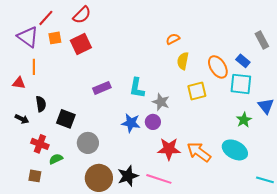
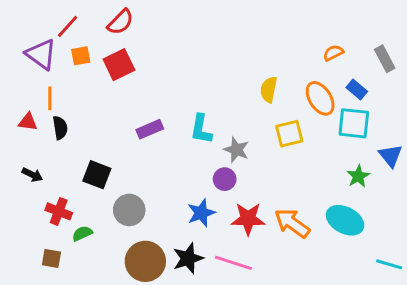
orange semicircle: (173, 39) -> (333, 53), moved
black semicircle: (41, 104) -> (60, 128), moved
blue star: (131, 123) -> (201, 213), moved, turned -30

